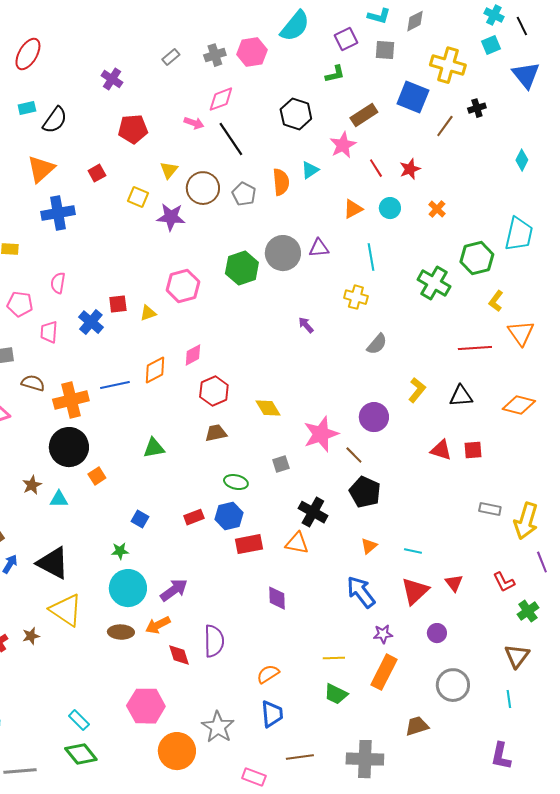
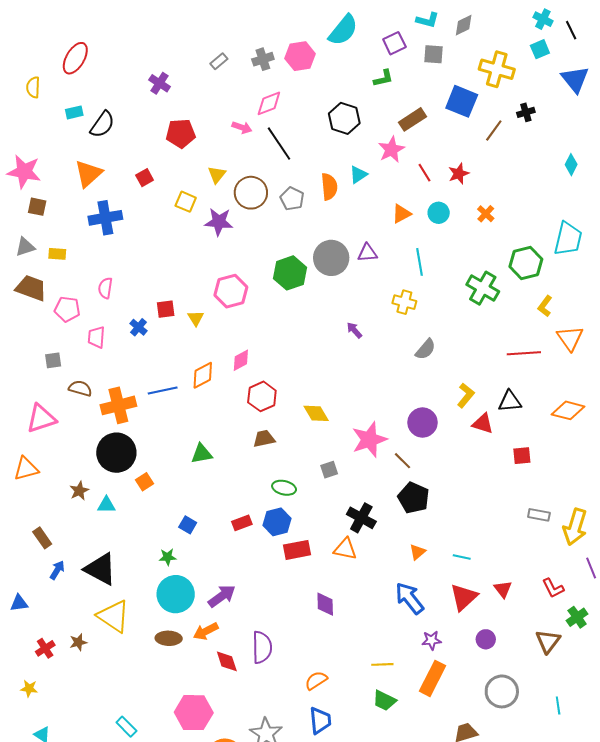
yellow triangle: (148, 313) -> (196, 318), turned -42
blue cross: (91, 322) -> (139, 327), size x0.7
red triangle: (441, 450) -> (483, 424), moved
brown triangle: (517, 656) -> (548, 641), moved

